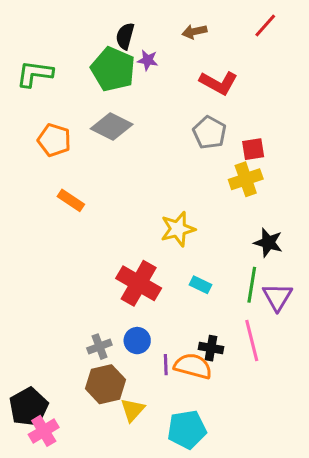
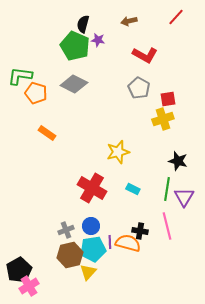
green L-shape: (35, 74) -> (20, 76), moved
cyan pentagon: (187, 429) -> (93, 249), moved

